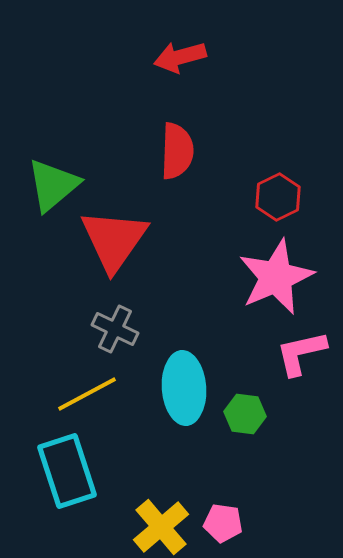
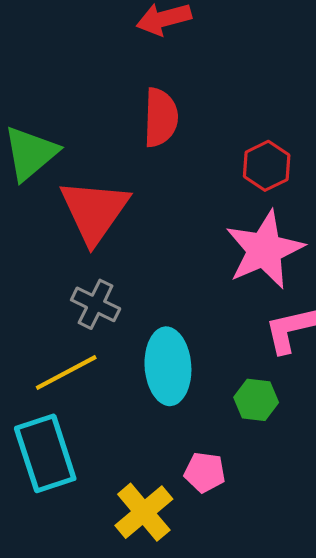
green hexagon: (245, 414) -> (256, 400), moved
pink pentagon: (223, 523) -> (205, 472), moved

